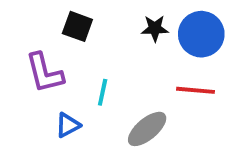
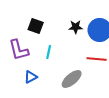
cyan line: (103, 92) -> (49, 52), moved

